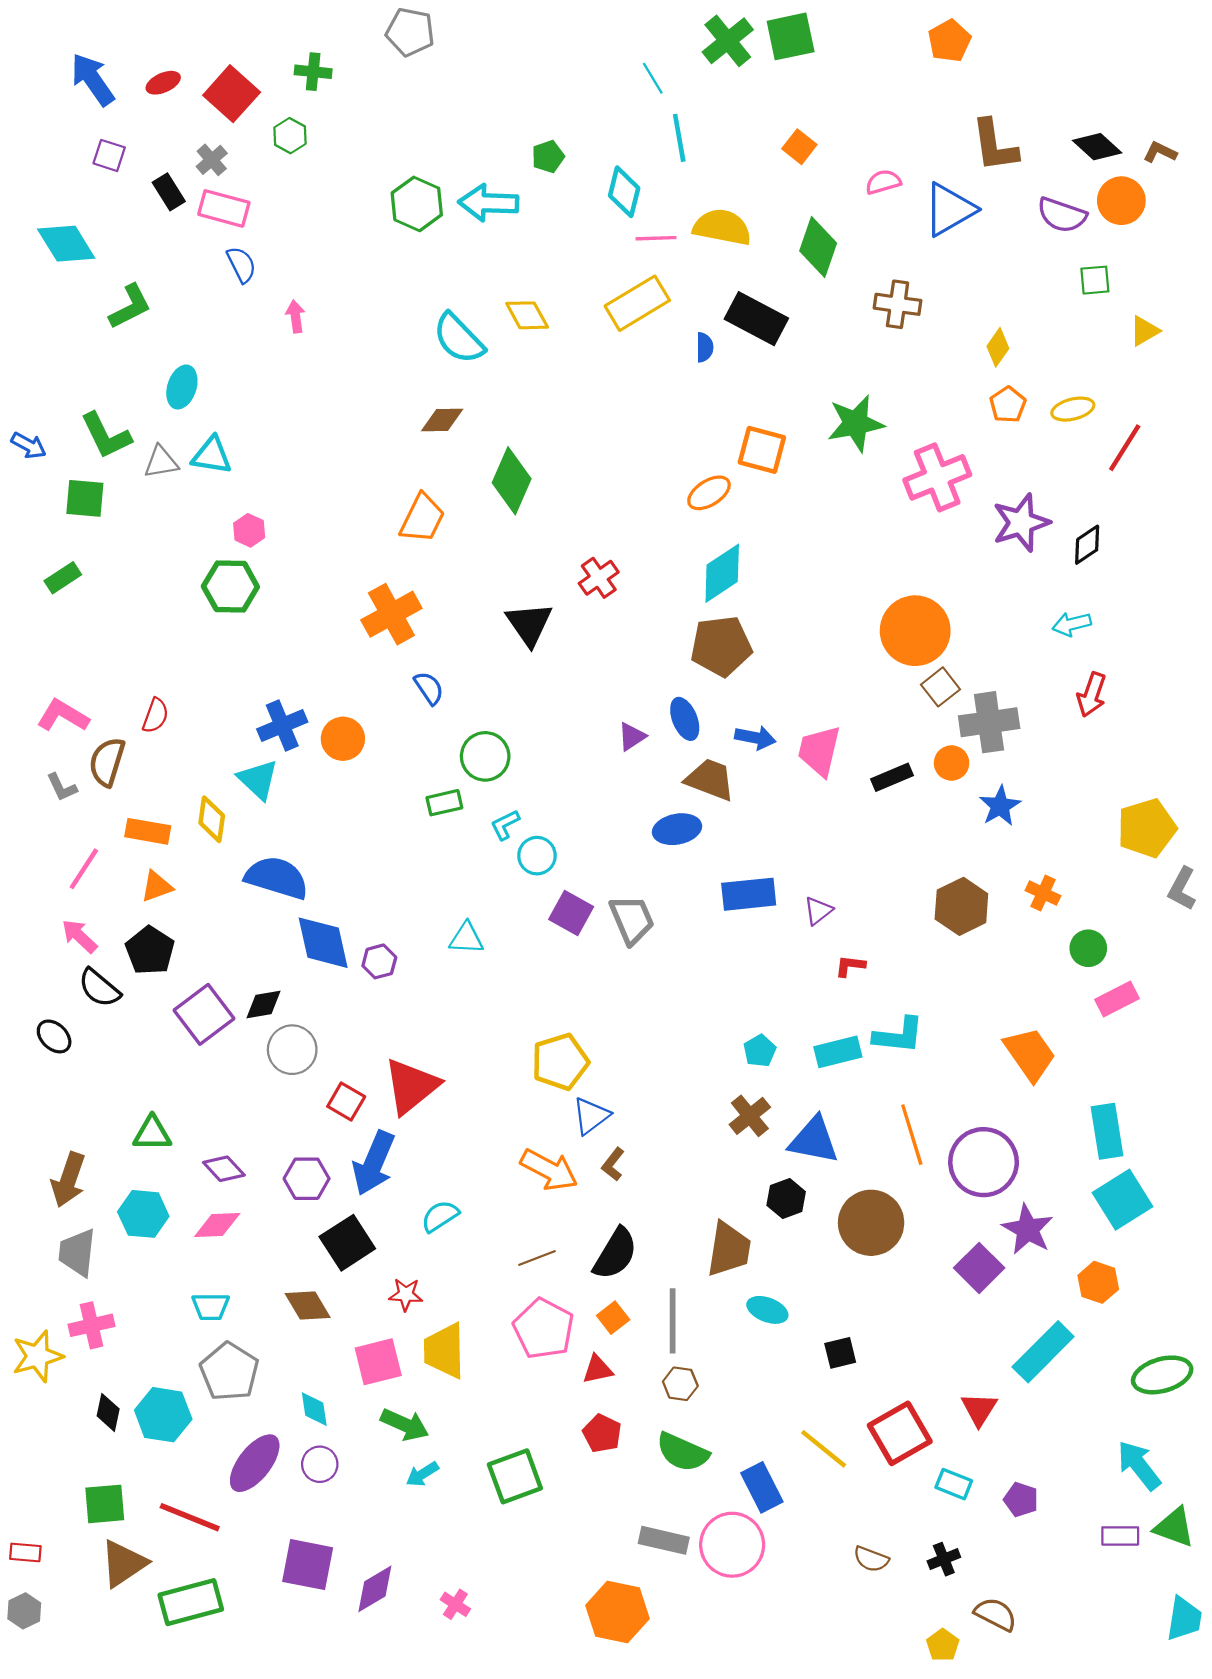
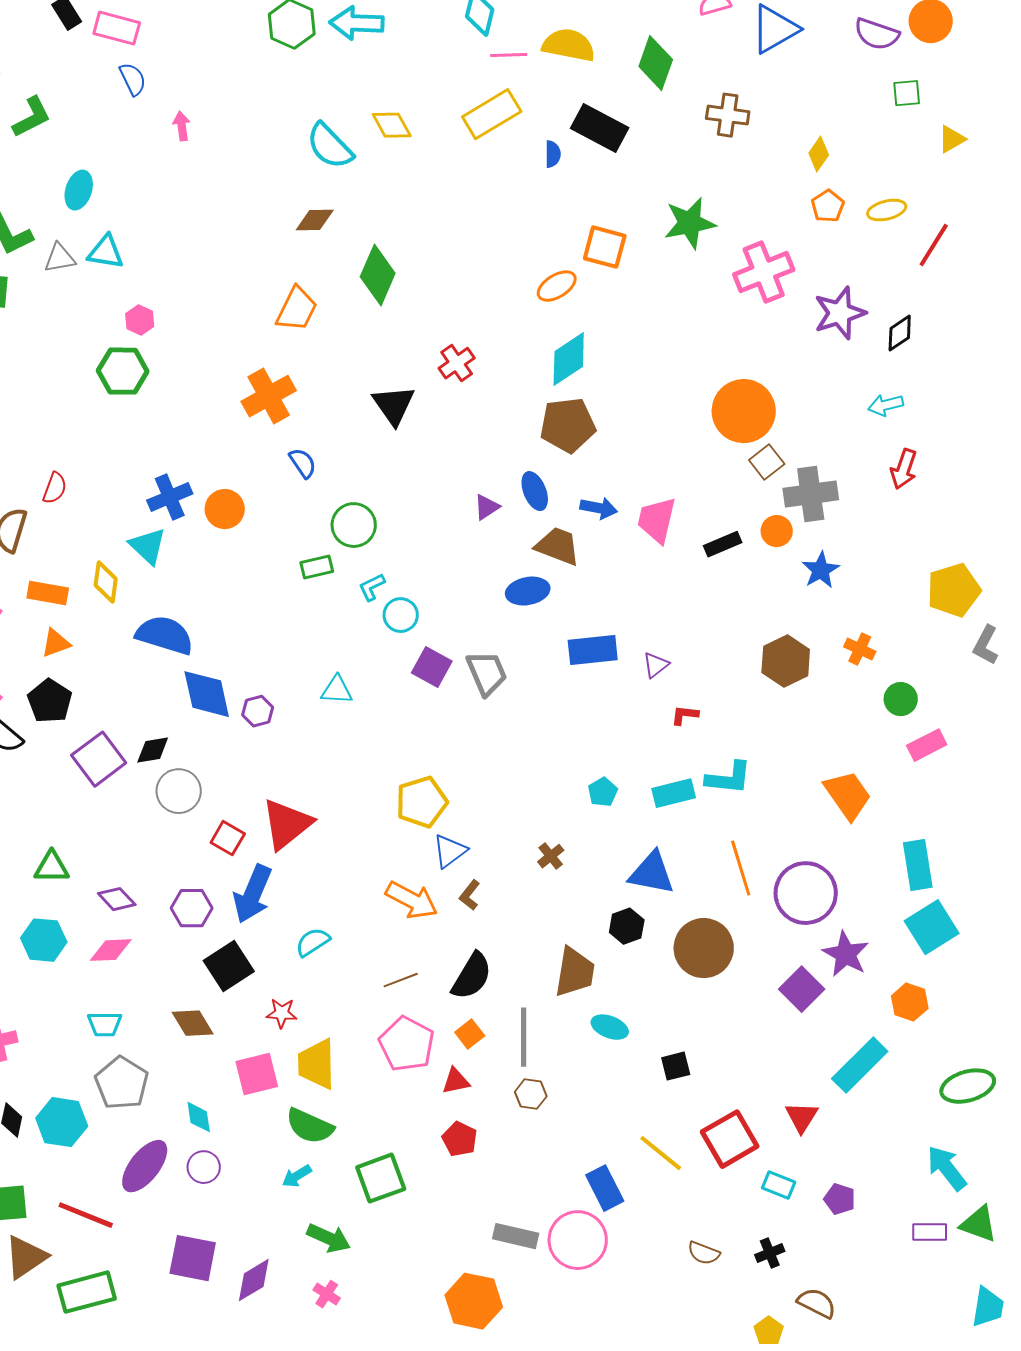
brown cross: (750, 1116) -> (551, 856), moved, size x0.7
green arrow: (405, 1425) -> (329, 1238), moved
green semicircle: (683, 1452) -> (310, 1126), moved

